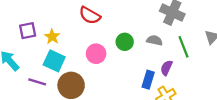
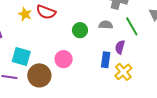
yellow star: (52, 37) -> (25, 14), moved
pink circle: (96, 54) -> (64, 59), moved

